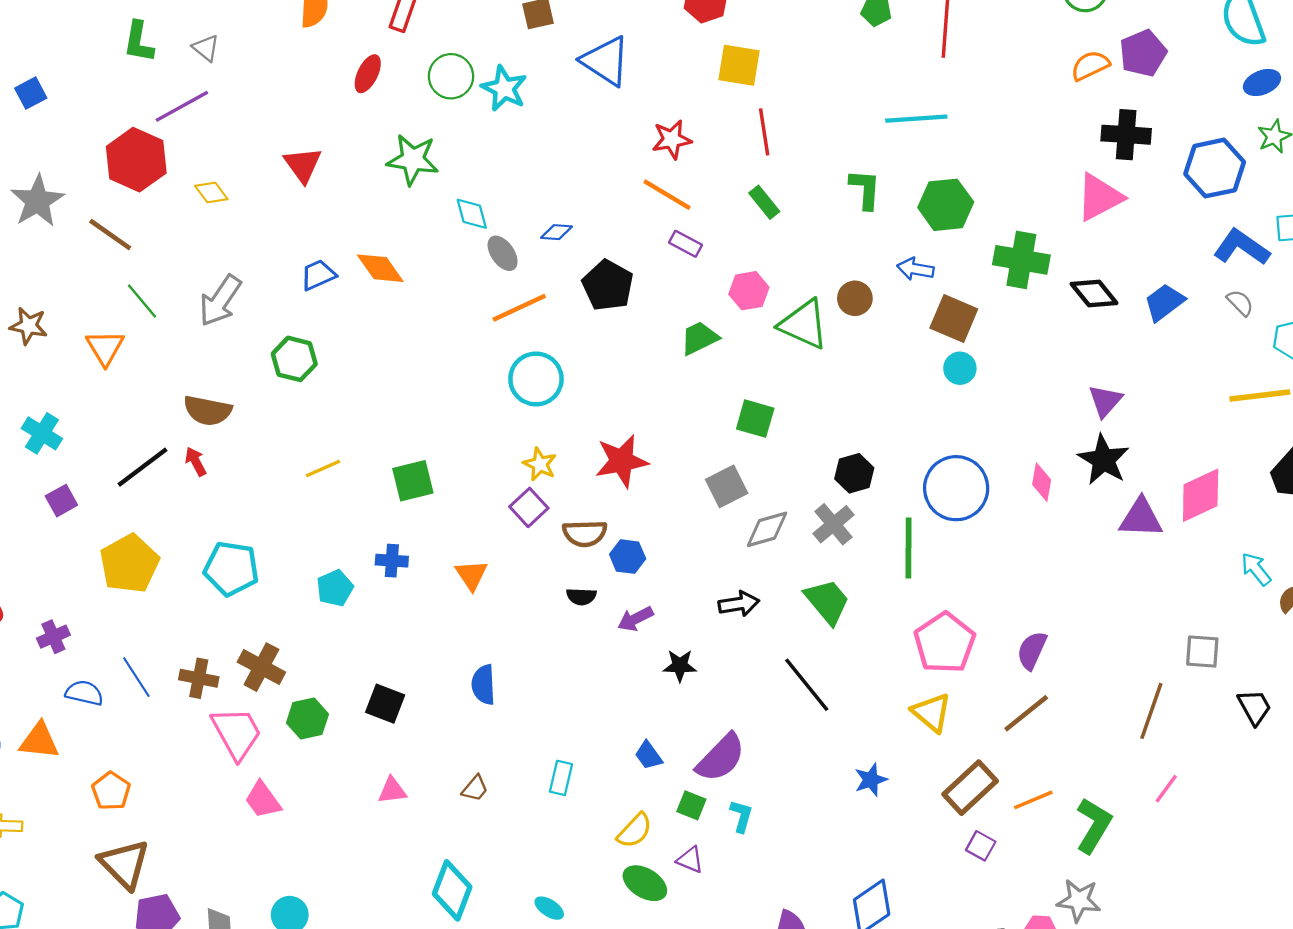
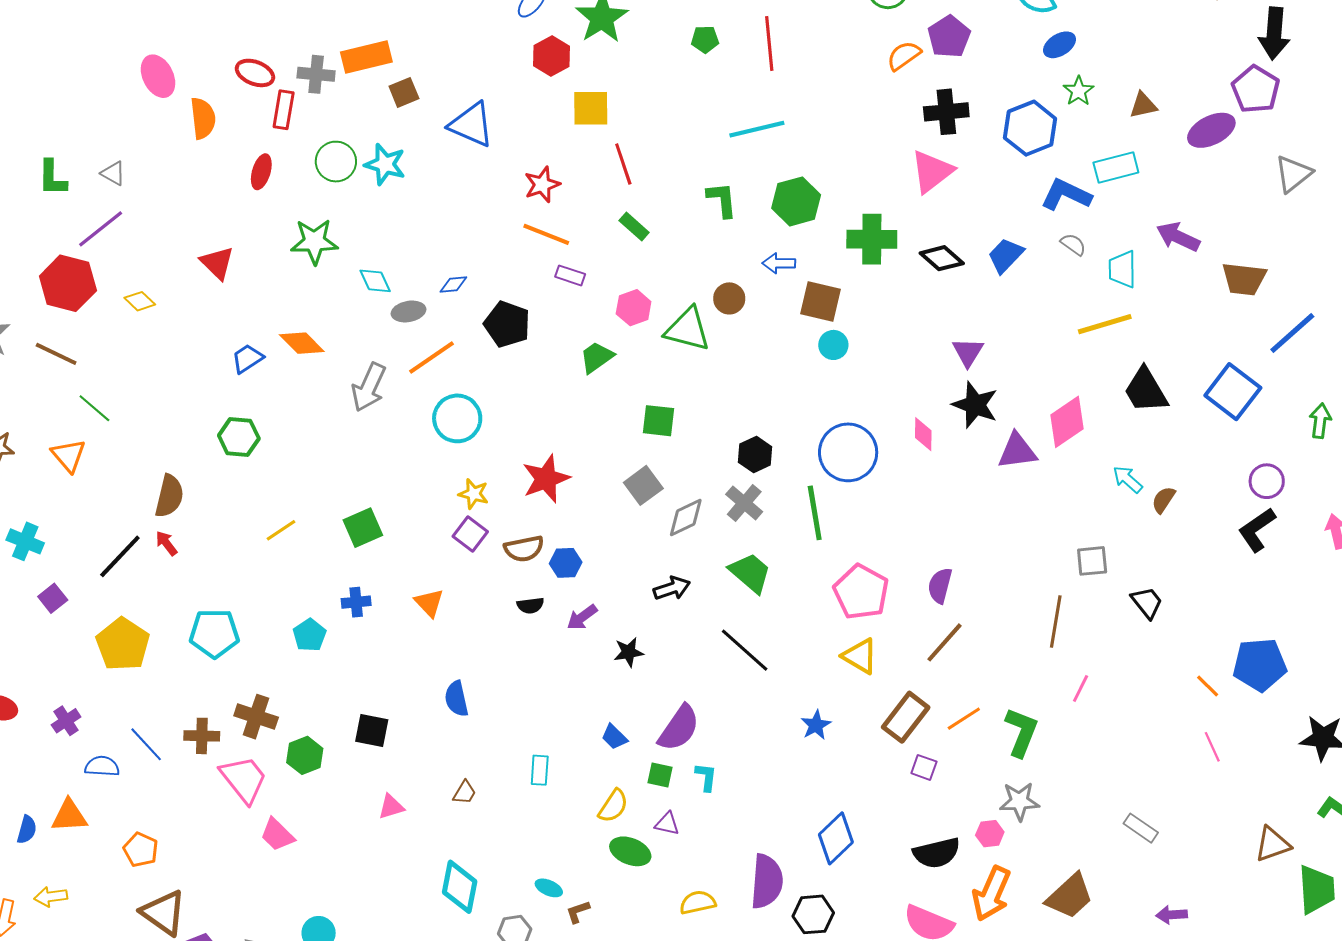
gray ellipse: (503, 253) -> (409, 311), turned -56
gray arrow: (220, 301) -> (369, 387), moved
brown semicircle: (208, 411) -> (169, 496), turned -78

